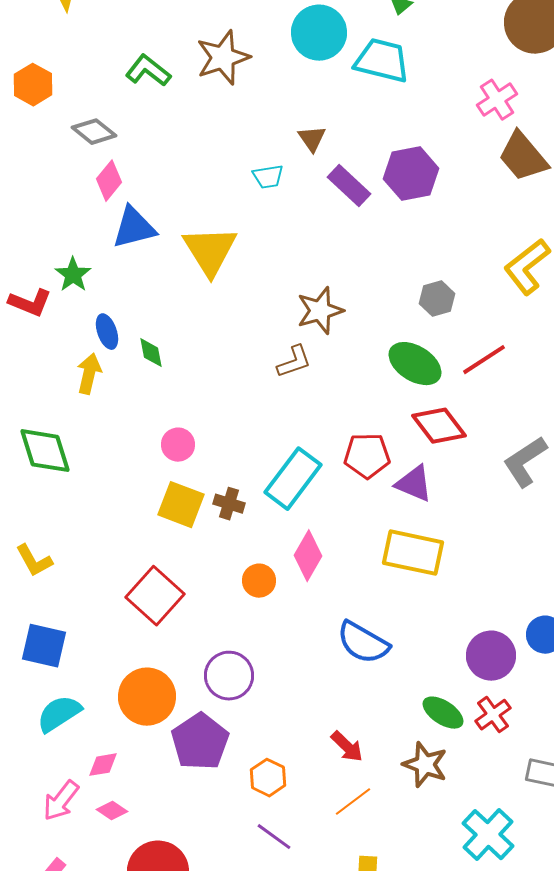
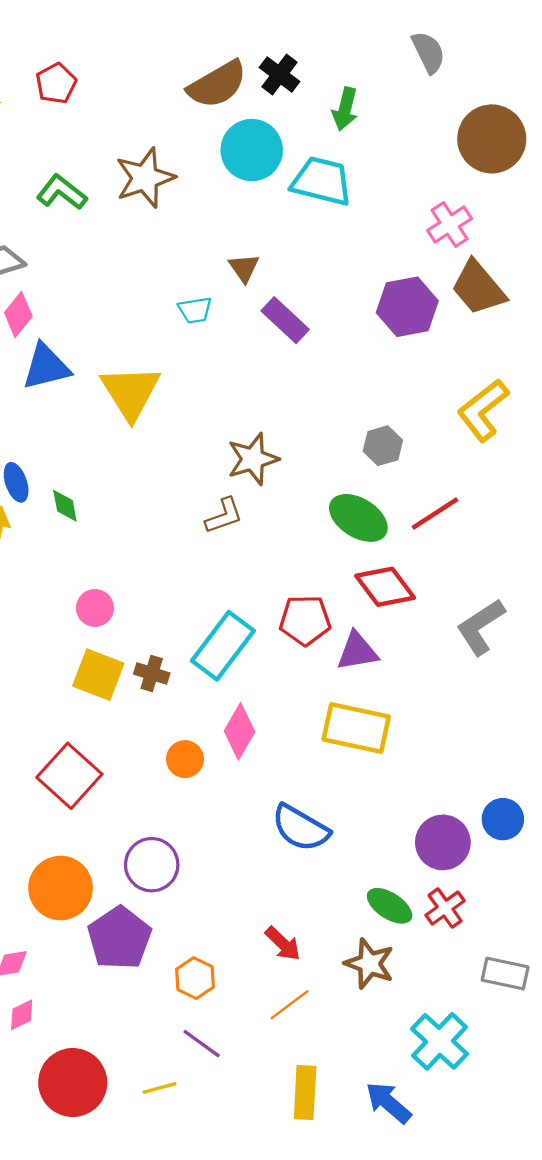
purple hexagon: (411, 174) -> (407, 307), moved
purple triangle: (414, 484) -> (357, 651), turned -33
pink diamond: (112, 811) -> (22, 1015), turned -60

